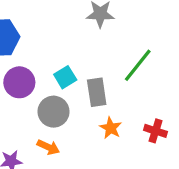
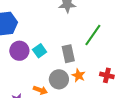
cyan square: (65, 77) -> (40, 51), moved
gray circle: (54, 112) -> (59, 79), moved

